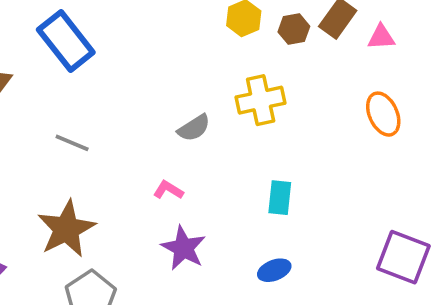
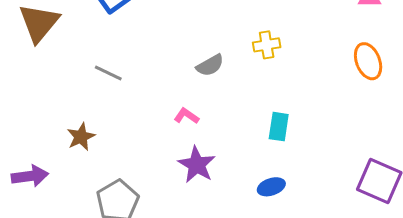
yellow cross: (261, 100) -> (267, 45), size x0.7
brown star: (66, 229) -> (81, 137), moved, size x0.6

